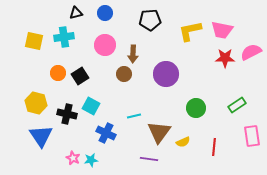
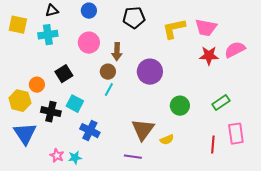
black triangle: (76, 13) -> (52, 11), moved
yellow square: (34, 41) -> (18, 25), moved
orange circle: (58, 73) -> (37, 85), moved
cyan line: (134, 116) -> (109, 90), moved, turned -48
red line: (214, 147) -> (213, 145), moved

